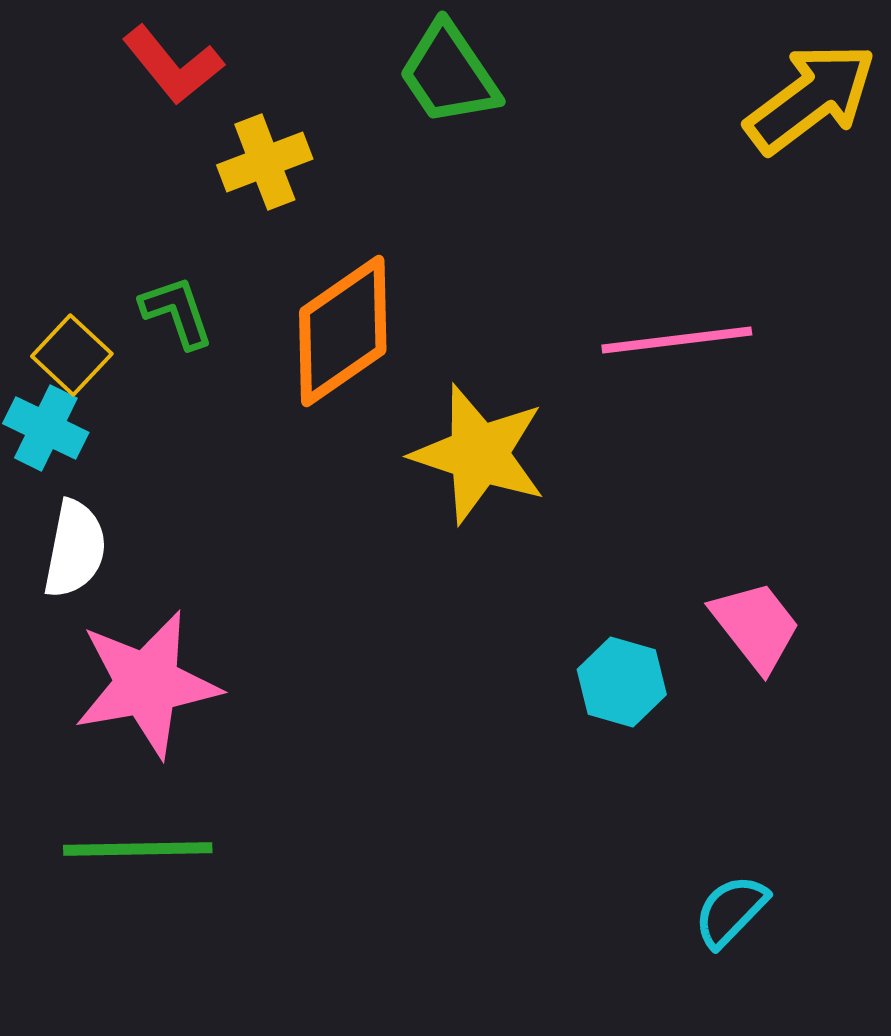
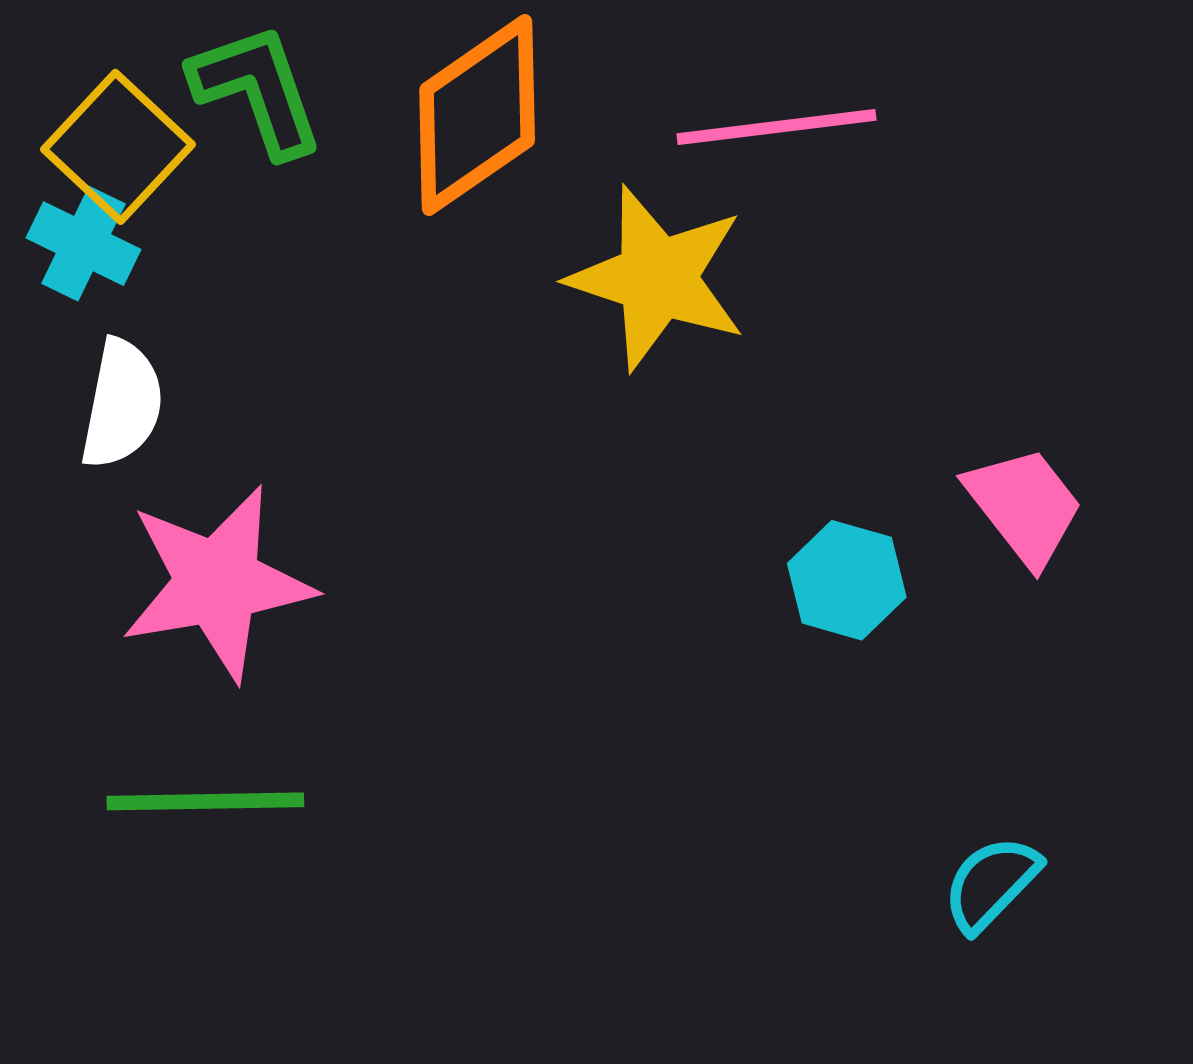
green L-shape: (177, 312) -> (257, 90), size x1.4
pink line: (677, 340) -> (777, 127), moved
yellow square: (72, 355) -> (118, 147), size x1.4

